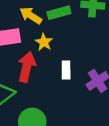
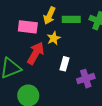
yellow arrow: (31, 16) -> (49, 16), turned -114

